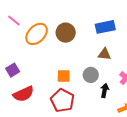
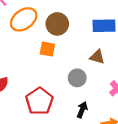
orange square: (64, 76) -> (47, 49), moved
black arrow: (105, 90) -> (82, 110), moved

